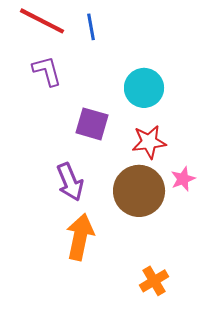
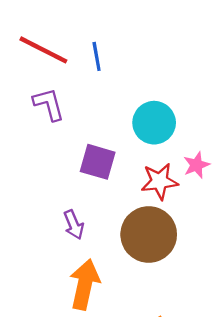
pink star: (183, 179) -> (196, 165), moved
purple arrow: (70, 182) -> (74, 225), size x0.7

